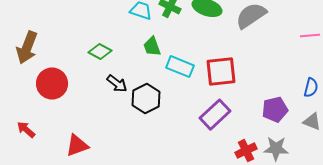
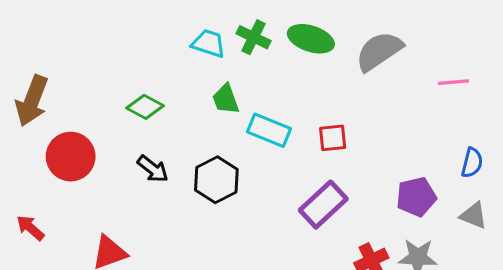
pink line: (310, 36) -> (453, 82), moved
red square: (221, 72) -> (333, 138), size x0.6
black arrow: (117, 84) -> (153, 169), moved

